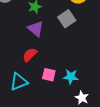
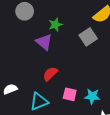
purple triangle: (36, 29) -> (44, 42), moved

